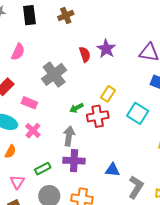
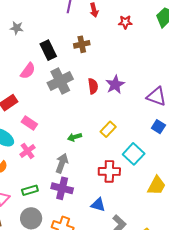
black rectangle: (29, 15) -> (48, 50), moved, turned -30
gray cross: (54, 74) -> (60, 81), moved
red cross: (98, 116) -> (109, 171), moved

